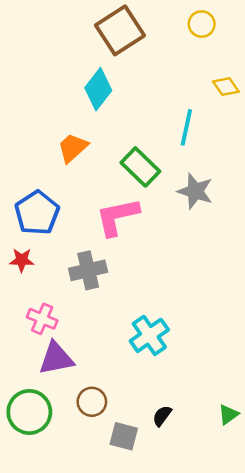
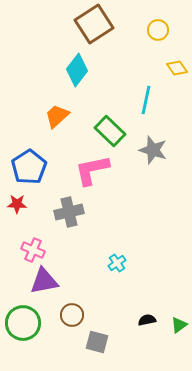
yellow circle: (202, 24) -> (158, 30), moved
cyan cross: (149, 335) -> (117, 263), size x0.6
black semicircle: (162, 416) -> (147, 320), moved, turned 42

